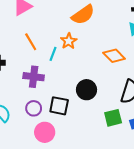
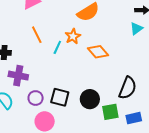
orange diamond: (114, 56) -> (98, 52), moved
purple cross: (34, 77) -> (18, 76), moved
black circle: (87, 90) -> (90, 99), moved

